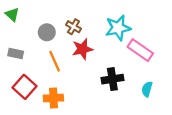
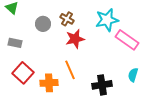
orange line: (55, 61) -> (70, 70), moved
black cross: (112, 79) -> (102, 85), moved

